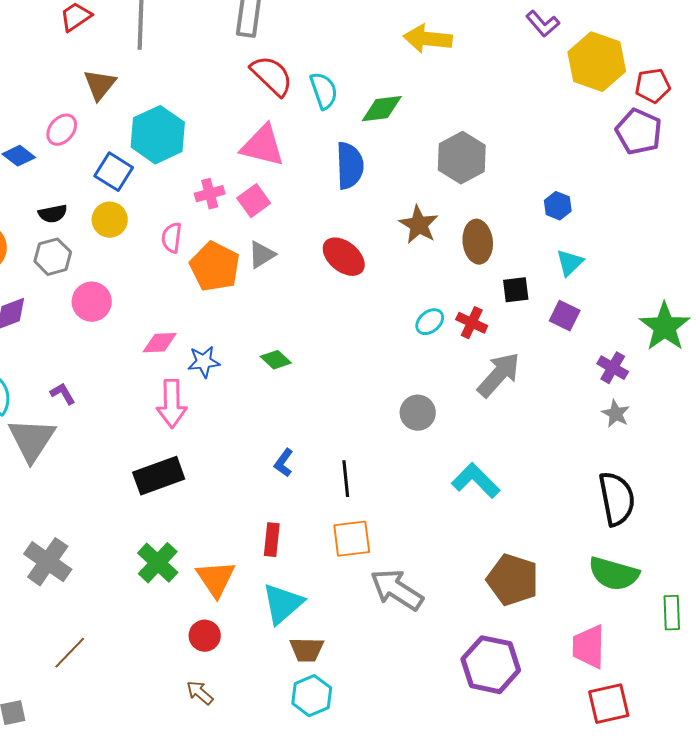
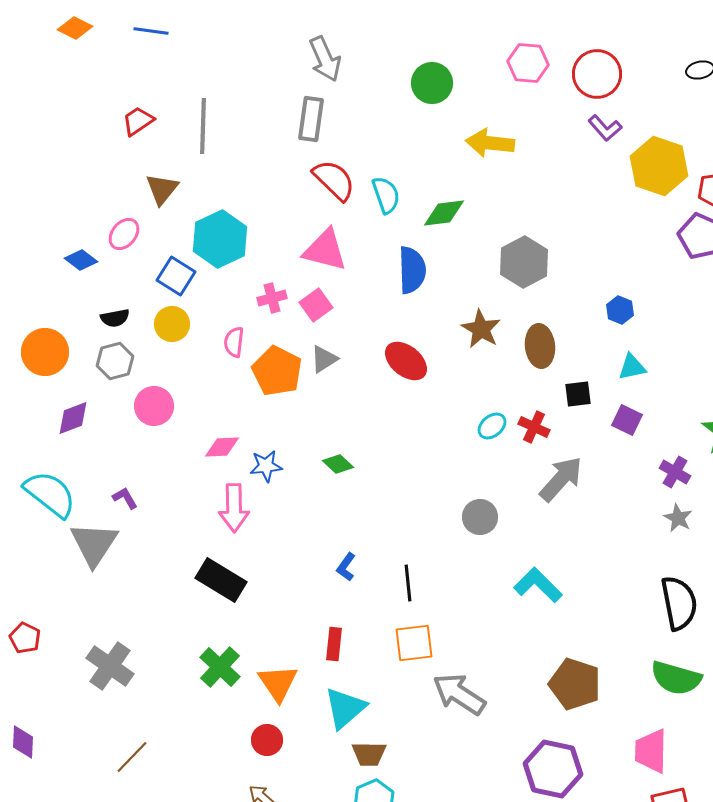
cyan triangle: (570, 263) -> (632, 367), turned 32
black rectangle: (159, 476) -> (221, 580), turned 51

